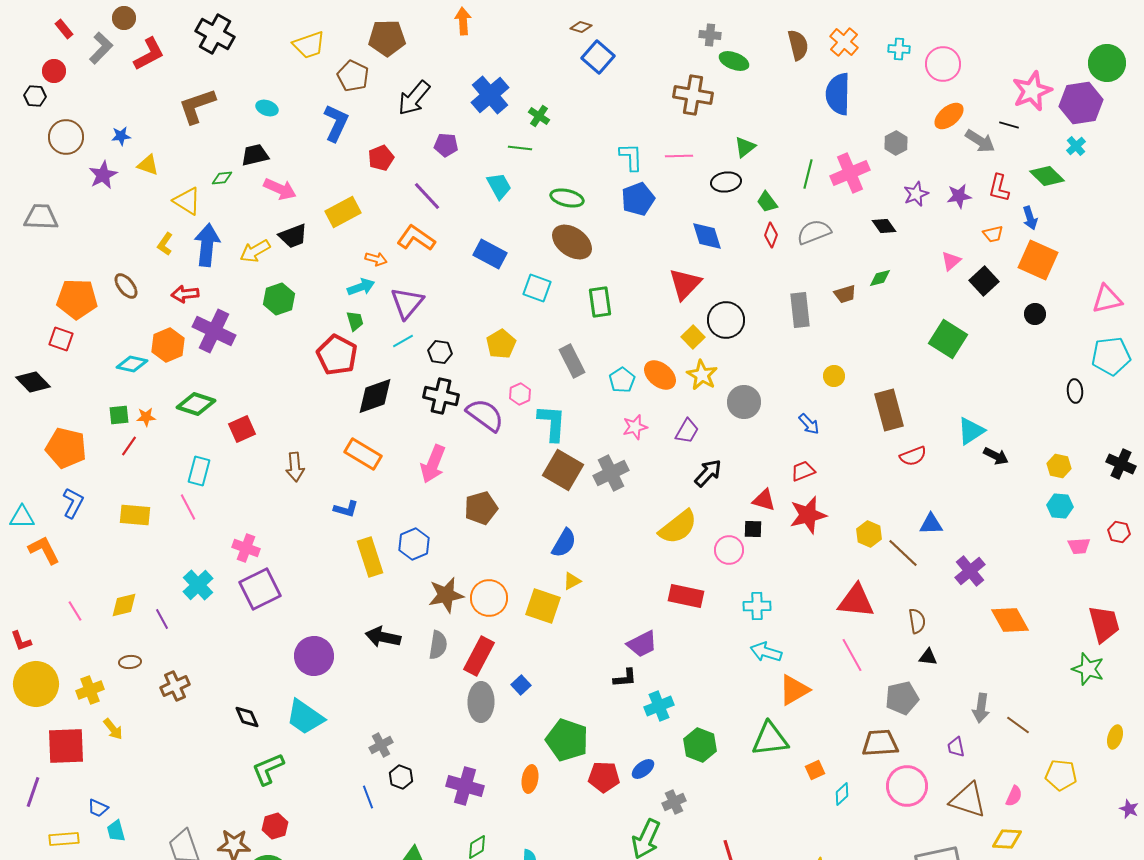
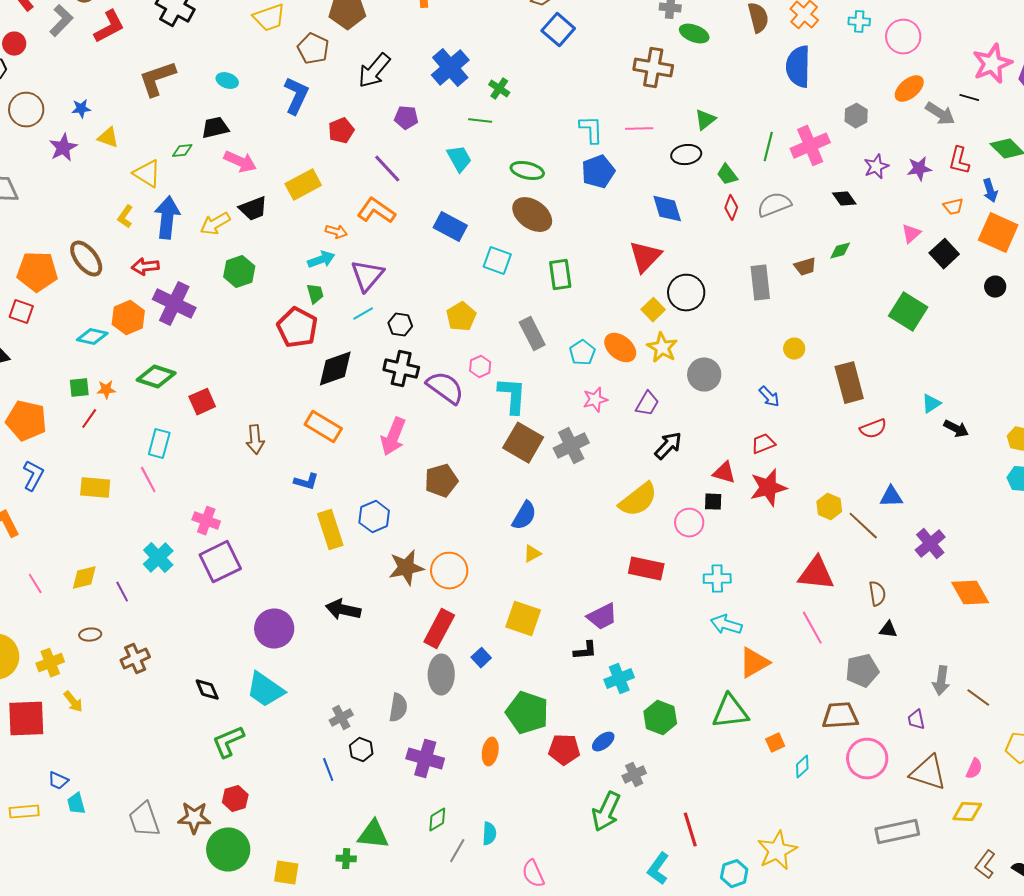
brown ellipse: (126, 286) -> (86, 259), size x1.4
cyan triangle: (971, 431) -> (931, 404), size x0.7
yellow square: (543, 606) -> (523, 619), moved
gray semicircle: (438, 645) -> (398, 708), moved

